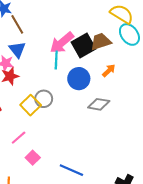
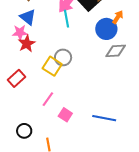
blue circle: (79, 79) -> (106, 29), moved

